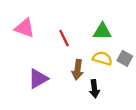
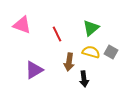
green triangle: (102, 31) -> (91, 28), turned -42

